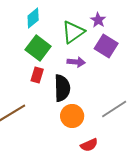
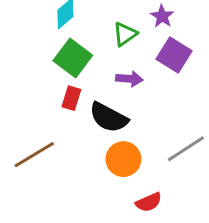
green triangle: (73, 32) -> (125, 34), size x0.7
black semicircle: (62, 88) -> (109, 117), turned 120

